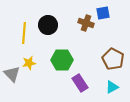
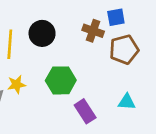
brown pentagon: (113, 59) -> (124, 50), moved, turned 30
cyan triangle: (112, 87) -> (127, 102), moved, turned 32

